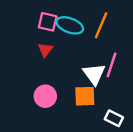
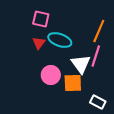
cyan ellipse: (70, 25) -> (60, 40), moved
orange line: (101, 25) -> (99, 31), moved
pink circle: (45, 96) -> (51, 75), moved

